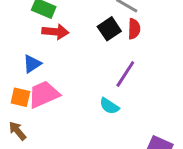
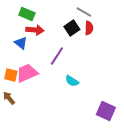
blue triangle: (32, 64) -> (21, 43), moved, turned -48
purple line: (125, 74) -> (57, 56), moved

